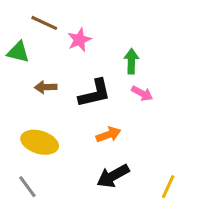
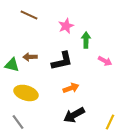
pink star: (79, 40) -> (66, 26), moved
green triangle: (18, 52) -> (12, 65), moved
pink arrow: (142, 93) -> (105, 61), moved

